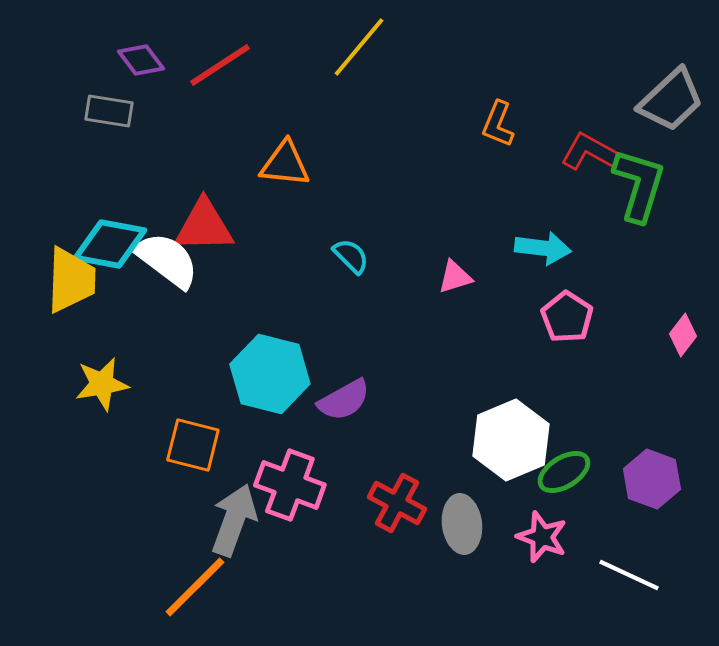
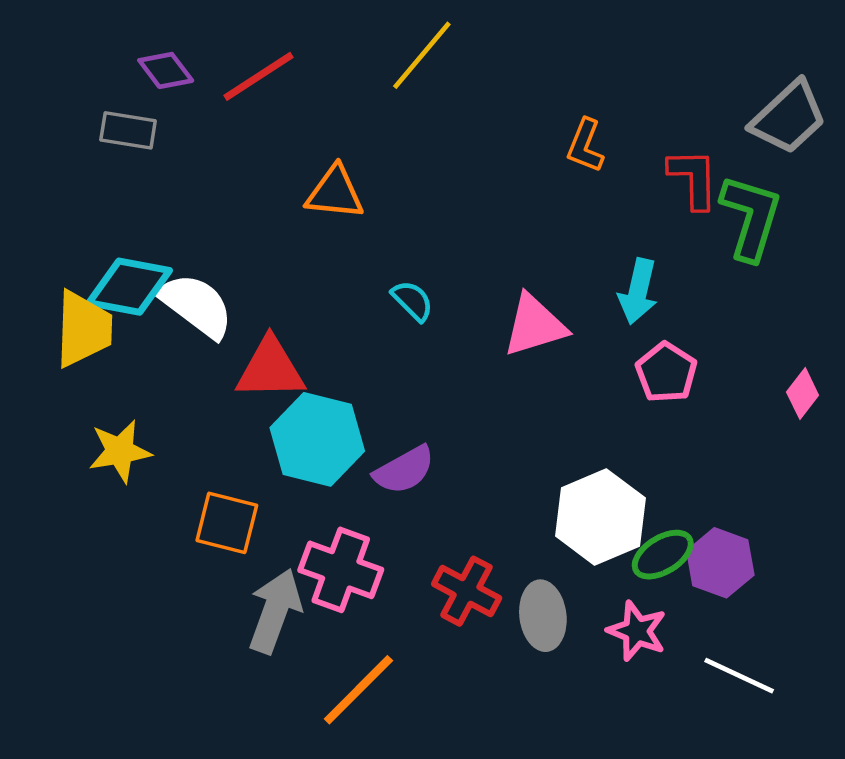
red L-shape: (590, 152) -> (693, 179), turned 60
red triangle: (204, 226) -> (270, 369), moved
cyan arrow: (543, 248) -> (638, 291), turned 96
pink triangle: (455, 277) -> (535, 325), size x1.6
purple hexagon: (652, 479) -> (720, 563), moved
orange line: (195, 587) -> (358, 690), moved

